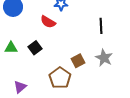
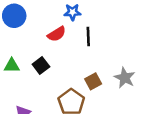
red semicircle: (48, 22) -> (57, 34), turned -63
black line: (101, 26) -> (88, 36), moved

